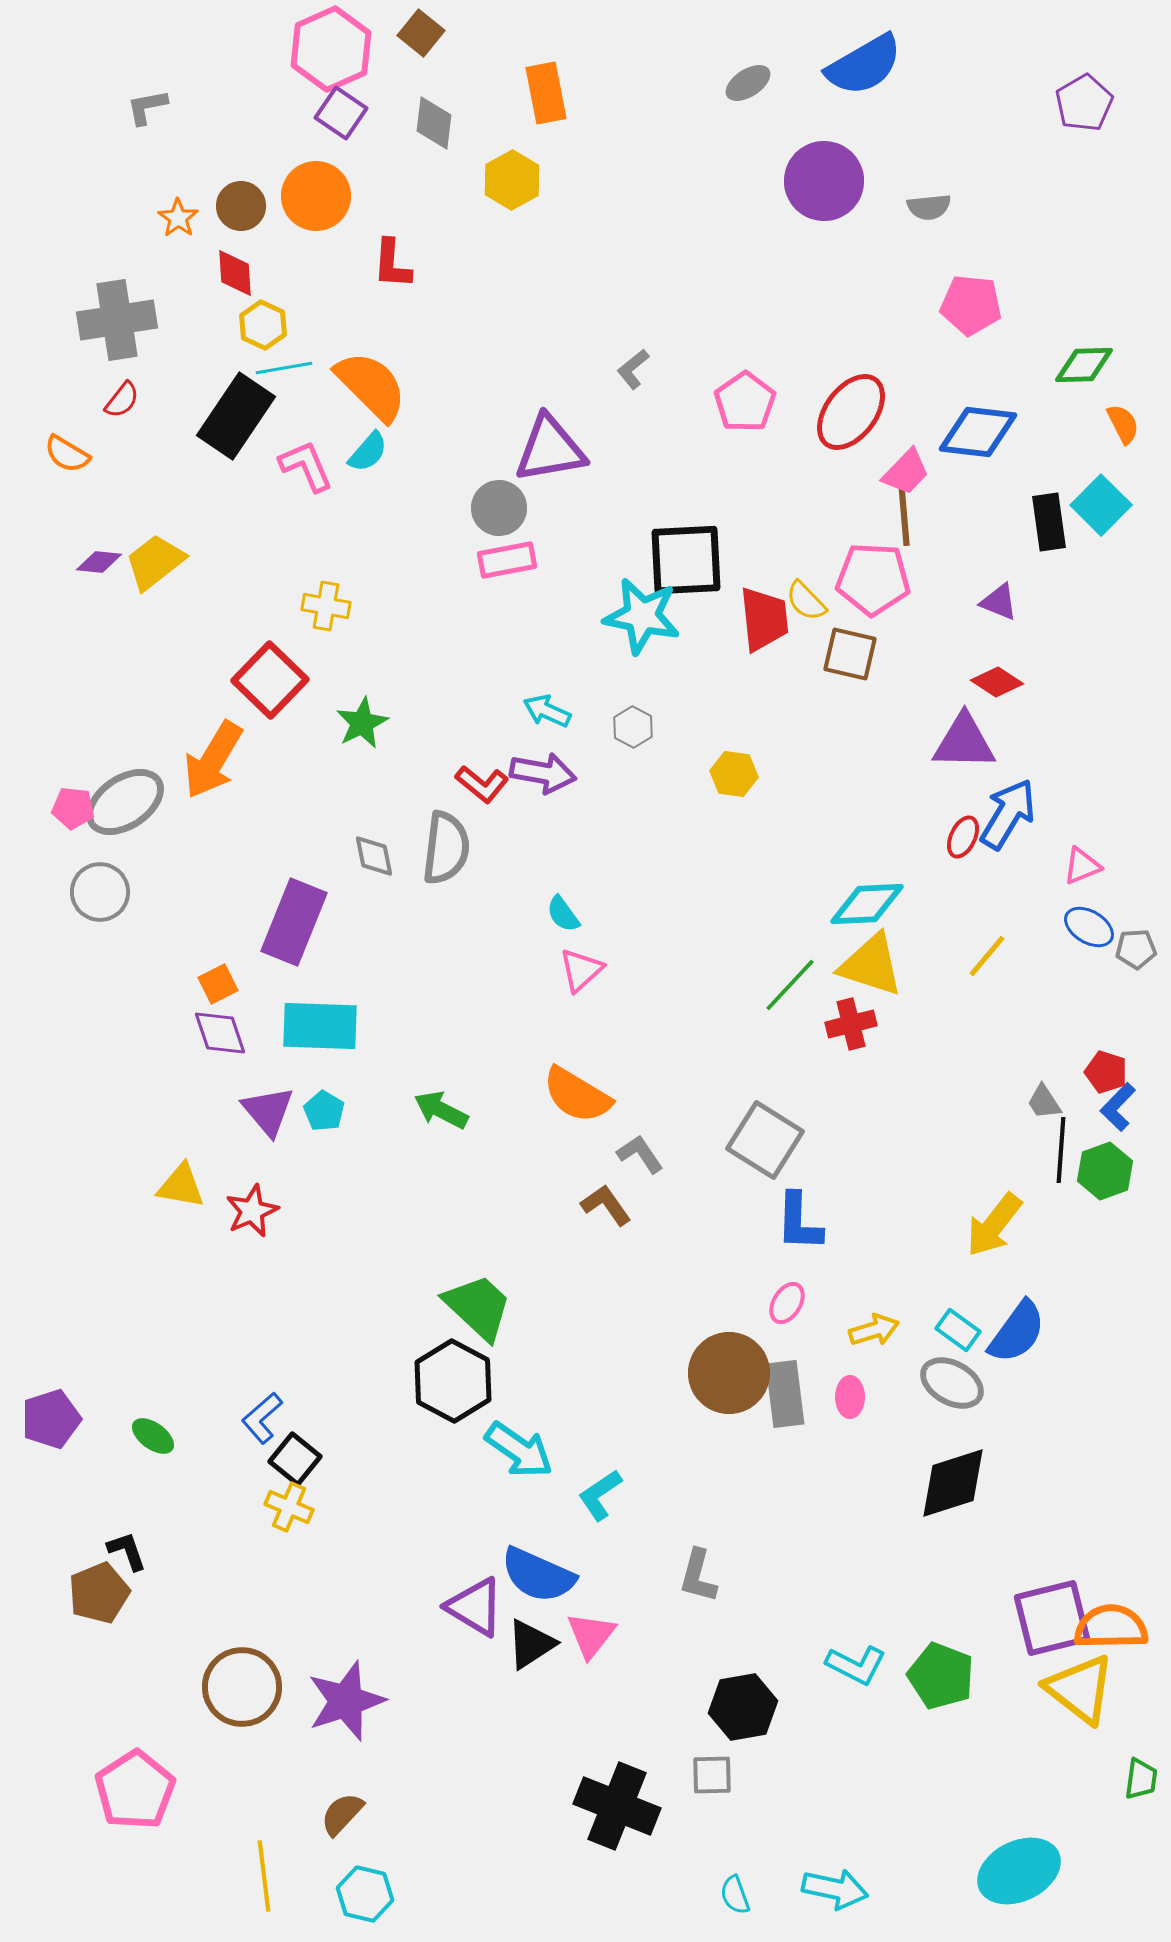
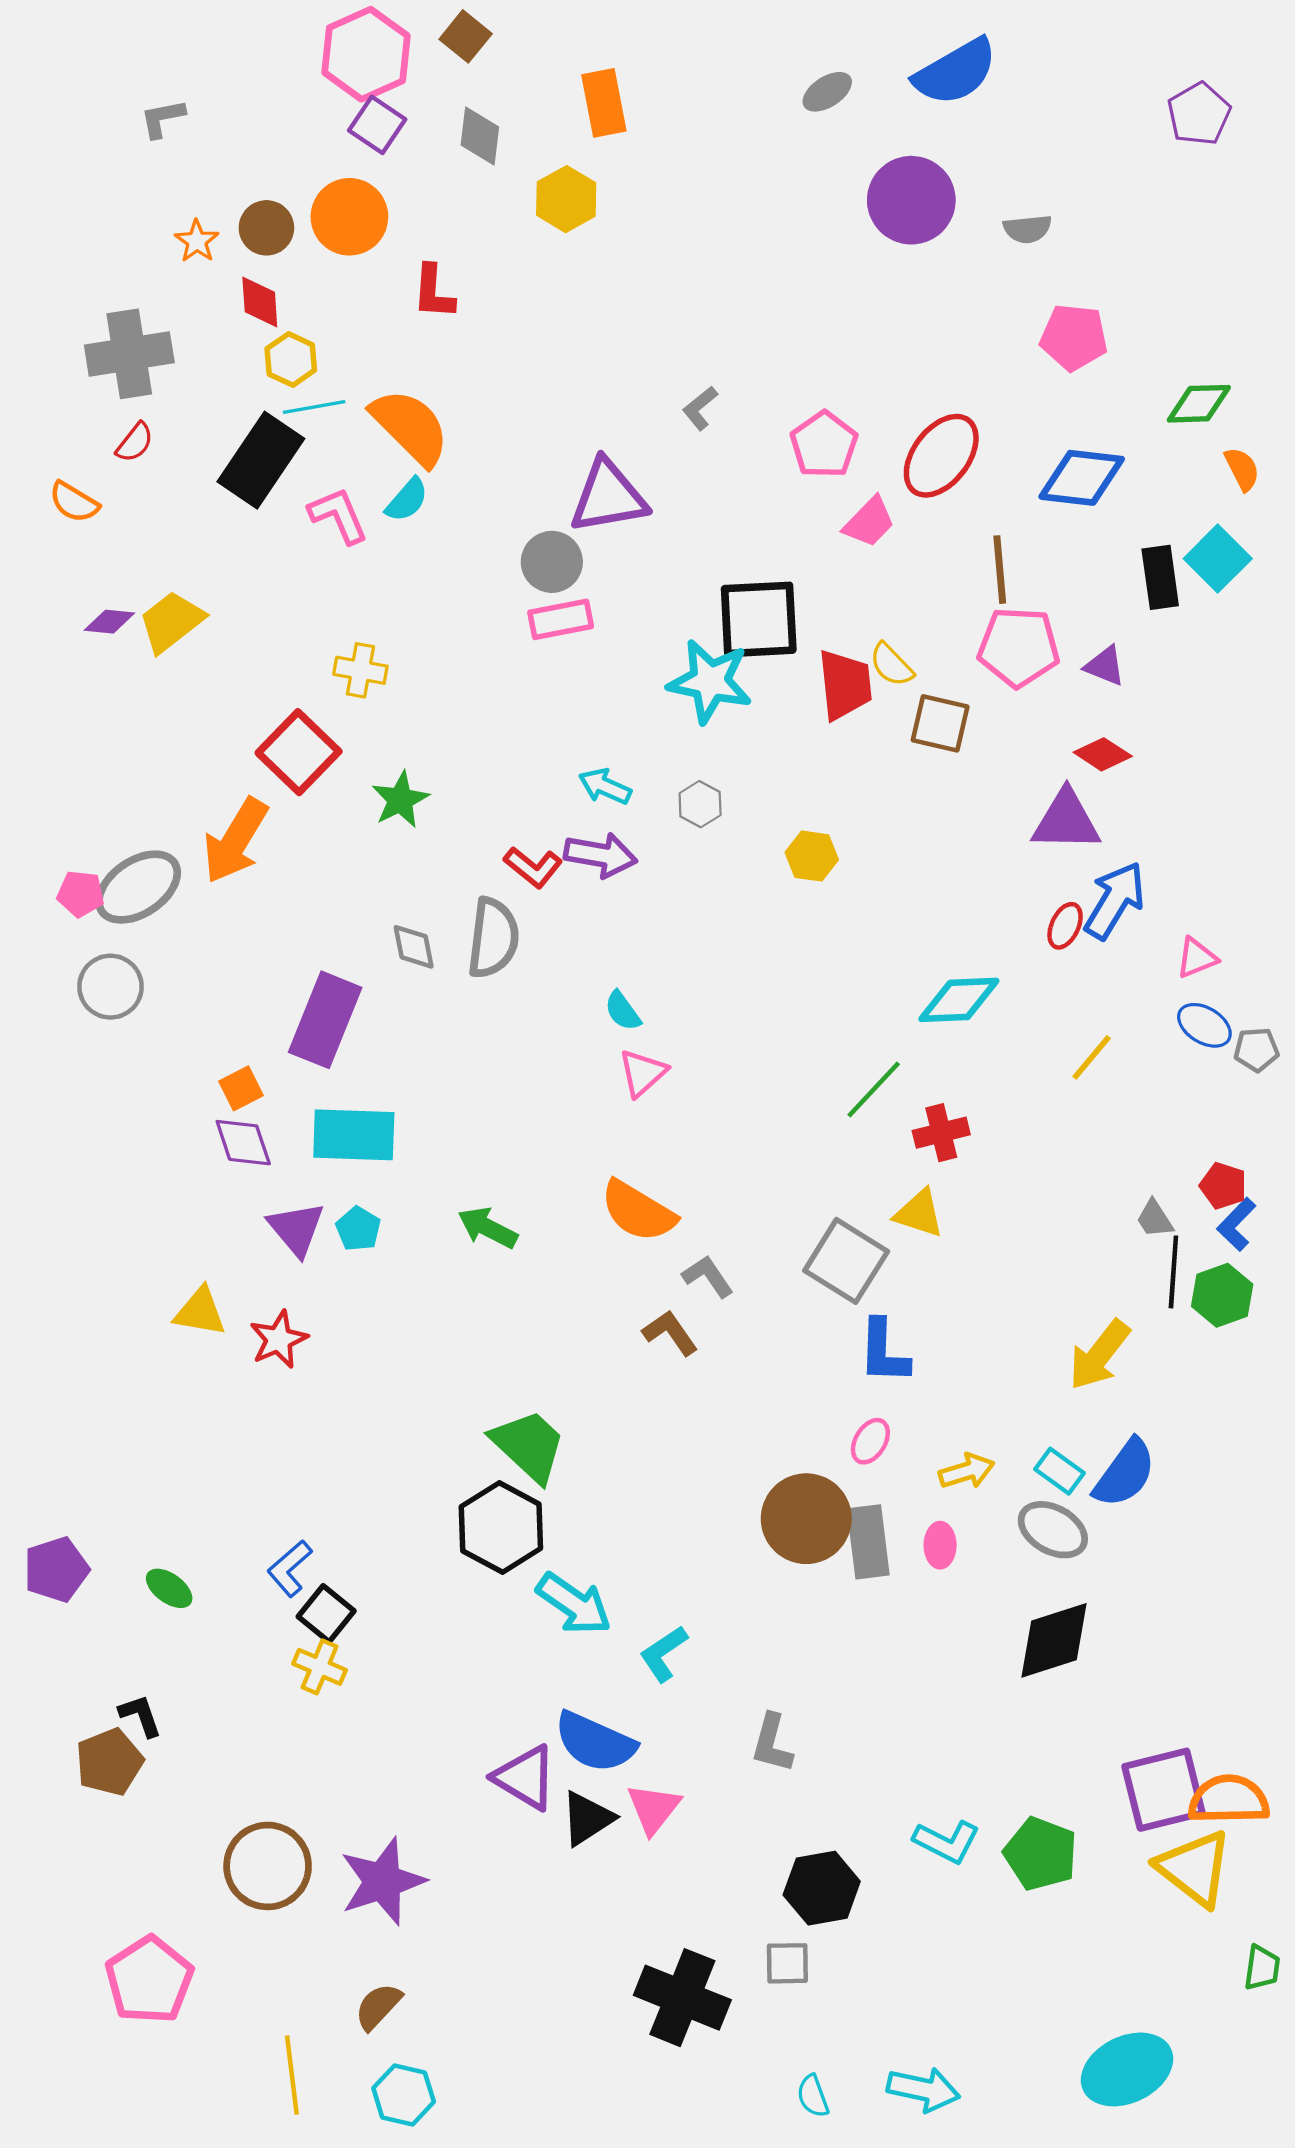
pink trapezoid: (906, 472) -> (869, 522), moved
pink pentagon: (873, 579) -> (1019, 647), moved
yellow triangle: (871, 965) -> (919, 1213), moved, size x0.7

